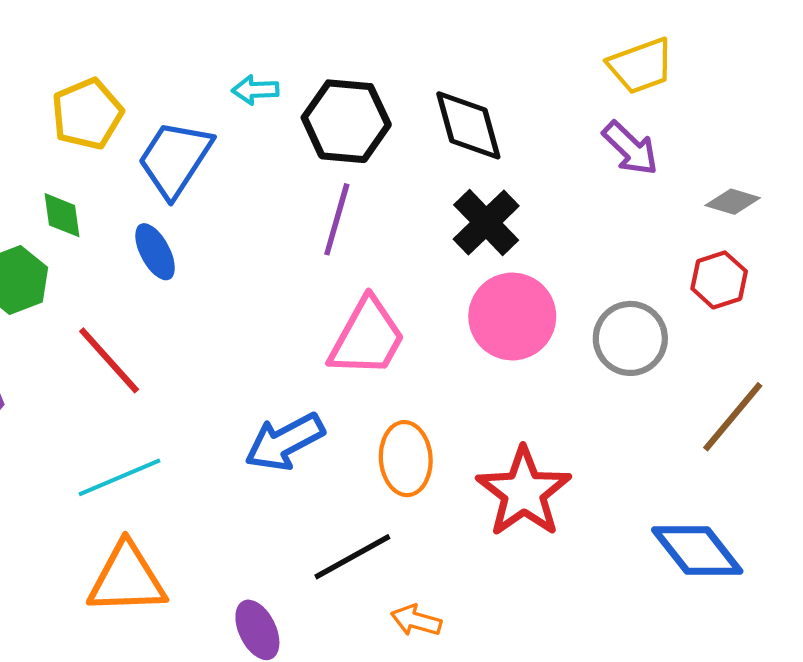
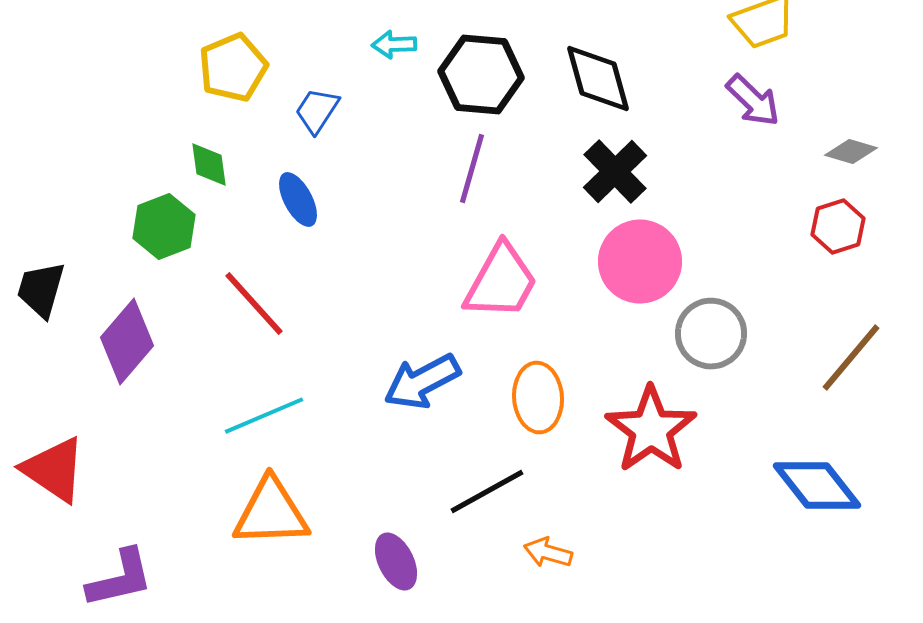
blue trapezoid: (175, 159) -> (317, 111), size x0.6
gray circle: (630, 338) -> (711, 334), moved

